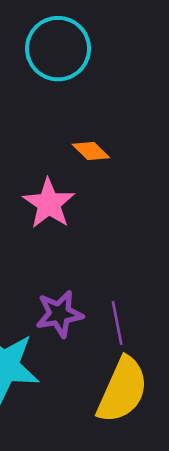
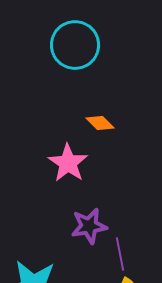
purple star: (59, 314) -> (89, 226), moved

